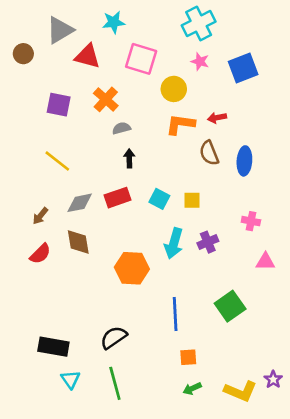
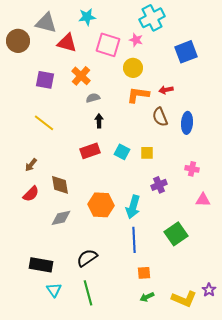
gray triangle: (60, 30) -> (46, 23), turned 45
brown circle: (23, 54) -> (18, 41), size x1.5
pink star: (200, 61) -> (136, 40), moved
gray diamond: (80, 203) -> (61, 218), moved
cyan arrow: (174, 243) -> (133, 207), moved

